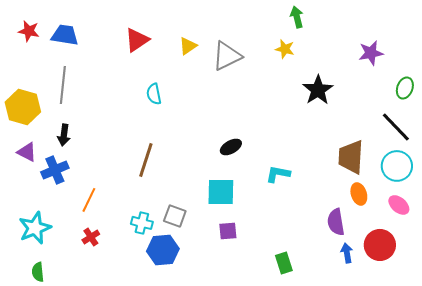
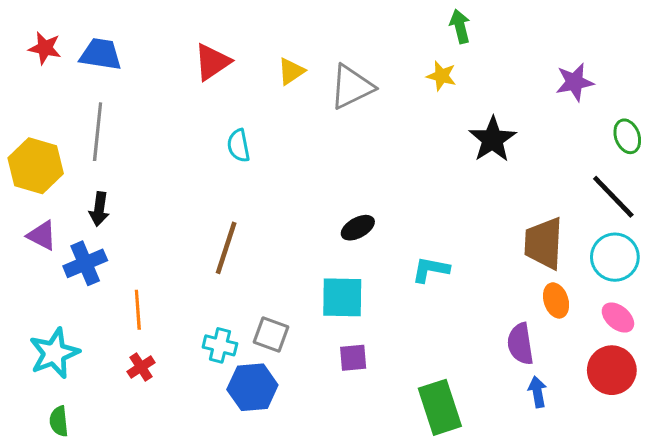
green ellipse: (405, 88) -> (627, 136), turned -40
orange line: (89, 200) -> (138, 310), turned -30
red circle: (380, 245) -> (612, 370), moved
green rectangle: (284, 263) -> (440, 407), size x1.6

